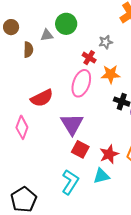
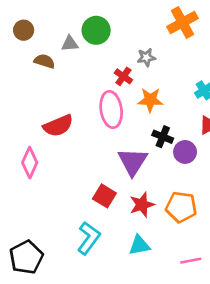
brown semicircle: (28, 50) -> (44, 61), turned -77
pink ellipse: (81, 83) -> (111, 110), turned -32
purple triangle: (72, 124) -> (133, 162), moved
cyan triangle: (101, 176) -> (139, 245), moved

